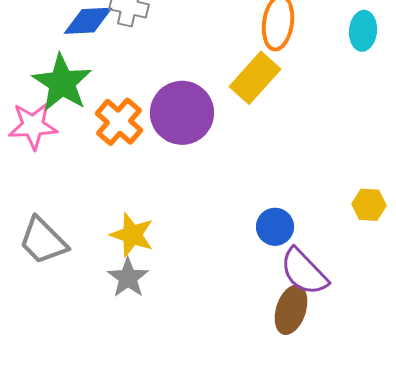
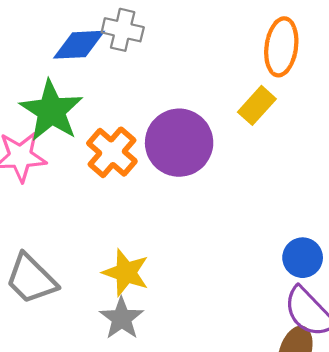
yellow rectangle: (255, 78) -> (257, 105), size x0.7
blue circle: (275, 227) -> (303, 258), moved

